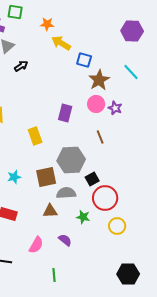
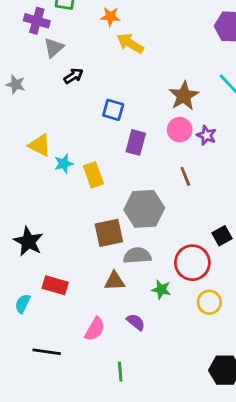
blue square: (84, 60) -> (113, 110), moved
cyan star: (14, 177) -> (64, 164), moved
black square: (92, 179) -> (222, 236), moved

